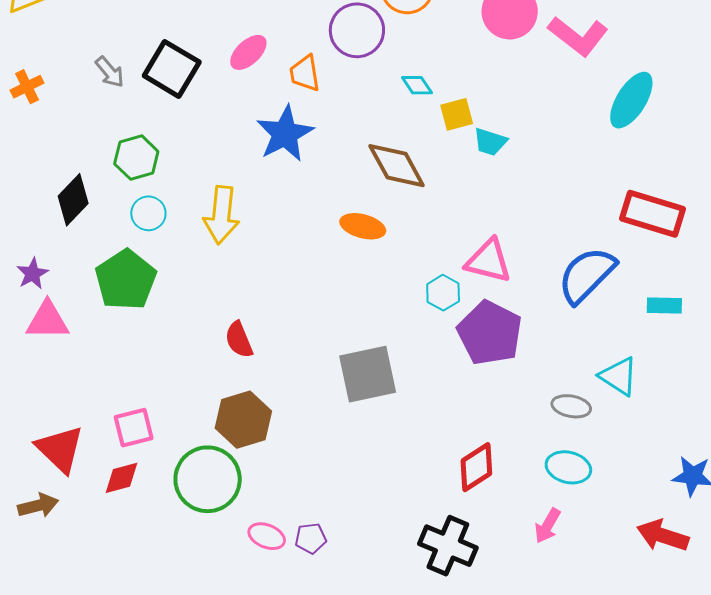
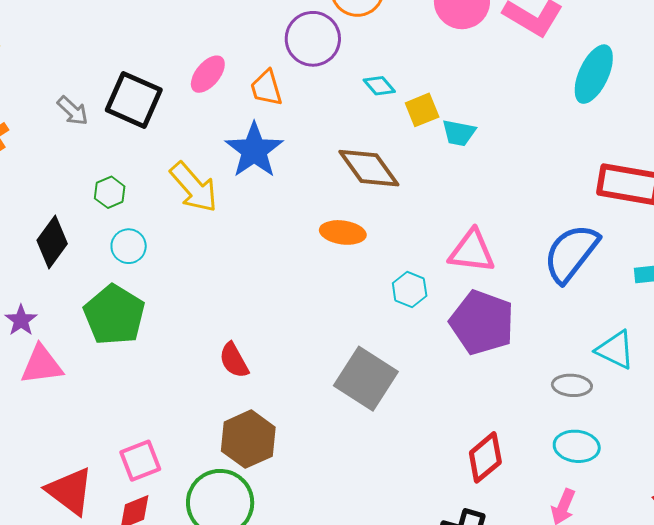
green hexagon: (136, 158) -> (110, 192), size x0.7
yellow arrow: (221, 215) -> (194, 187), moved, turned -40
cyan hexagon: (443, 293) -> (410, 290), moved
gray square: (368, 374) -> (366, 379), turned -38

